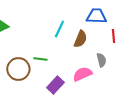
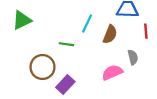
green line: (40, 59) -> (66, 44), moved
purple rectangle: (55, 85) -> (65, 84), moved

